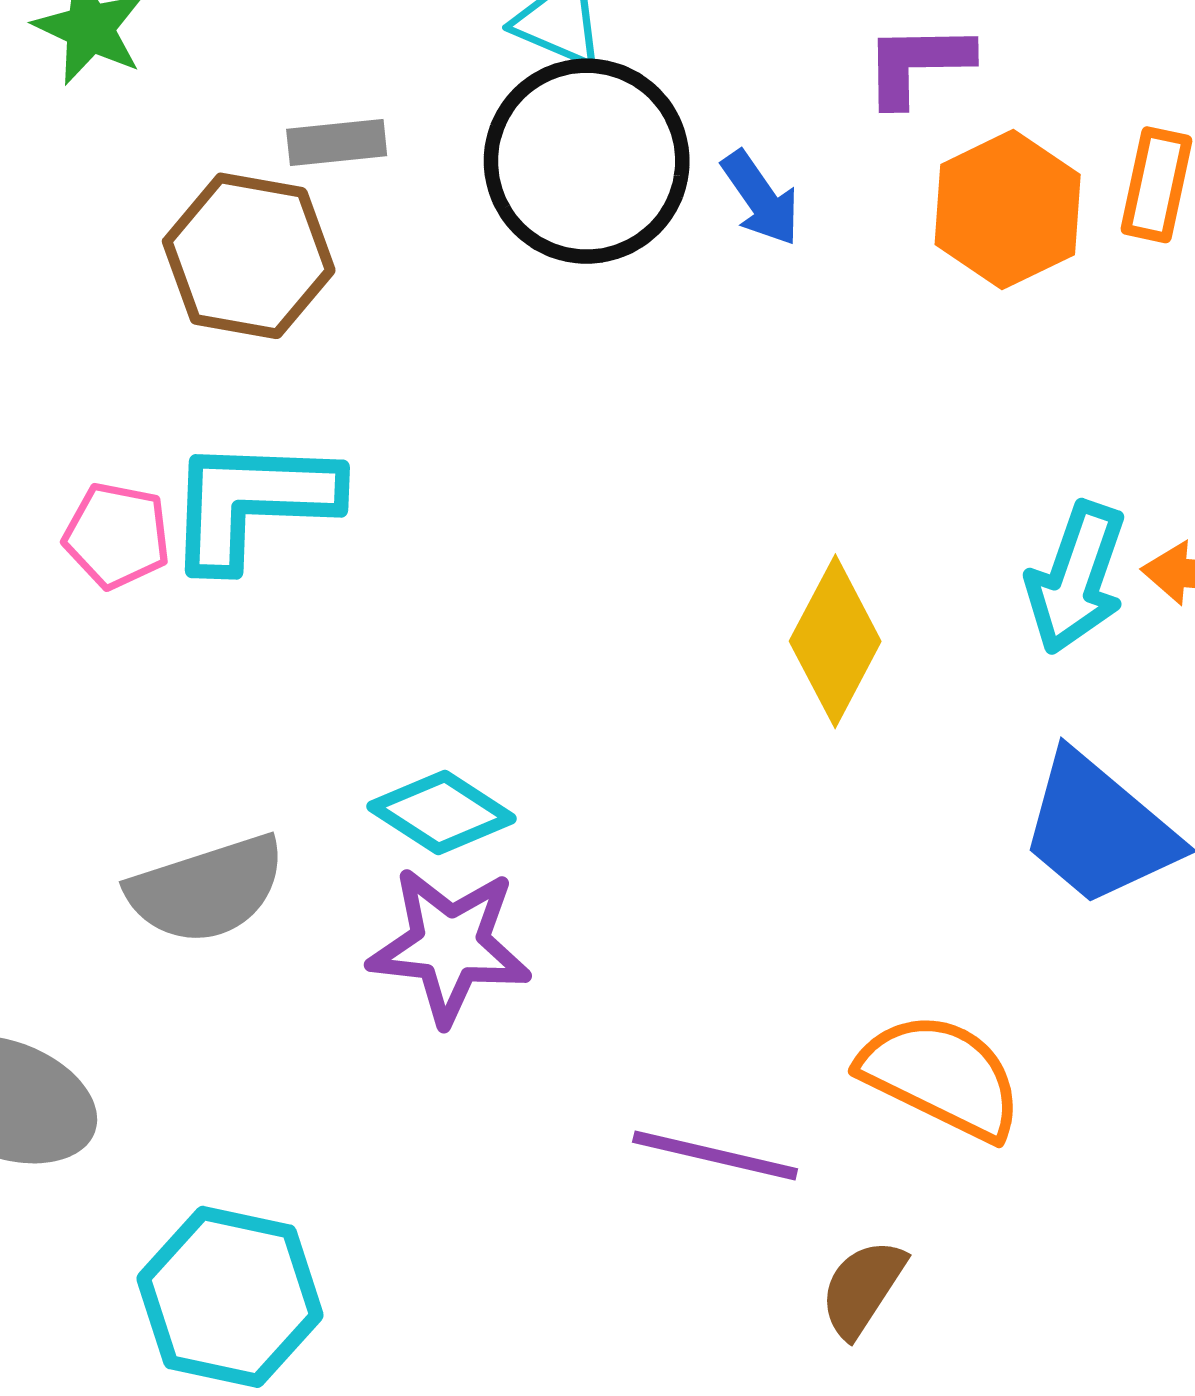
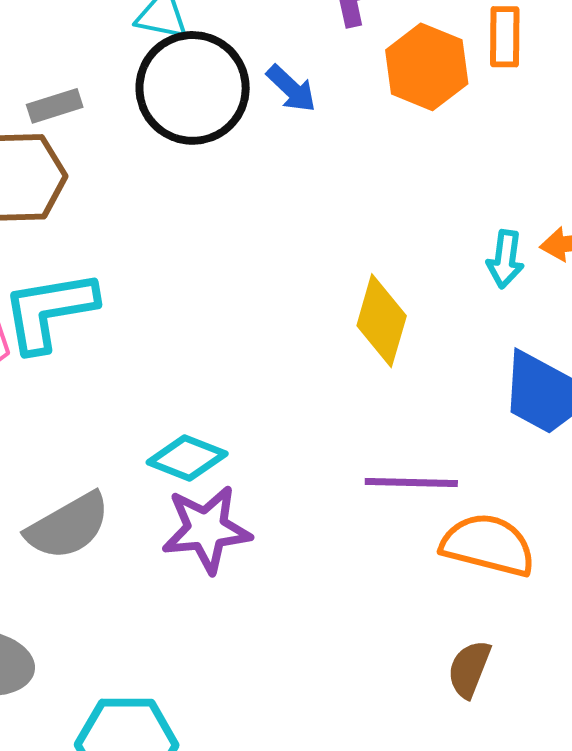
cyan arrow: (1076, 578) -> (505, 259), size x0.7
purple line: (715, 1155) -> (411, 482), moved

